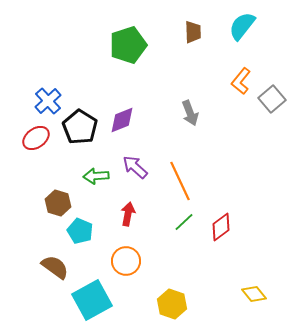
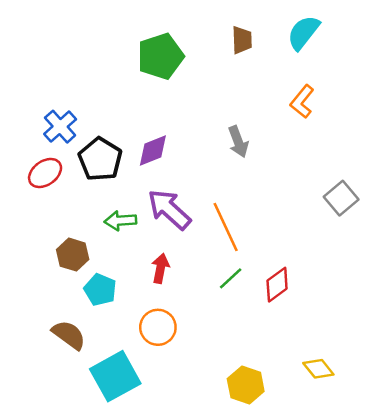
gray square: (272, 99) -> (341, 198), moved
purple arrow: (135, 167) -> (169, 209), size x1.4
yellow hexagon: (172, 304) -> (246, 385), moved

